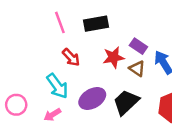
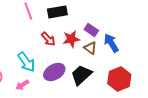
red arrow: (71, 57) -> (48, 39), moved

